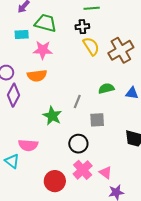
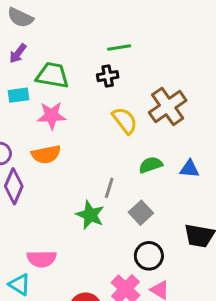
yellow semicircle: (91, 46) -> (125, 121), moved
green star: (52, 116) -> (90, 215), moved
gray square: (97, 120) -> (141, 213), turned -35
black circle: (78, 144) -> (149, 256), moved

